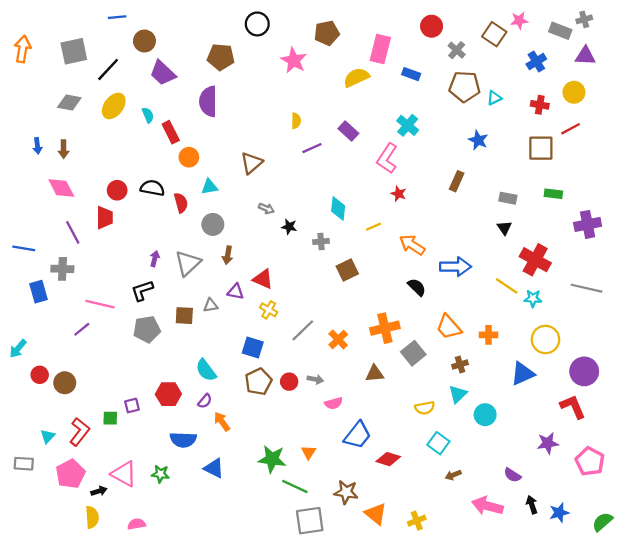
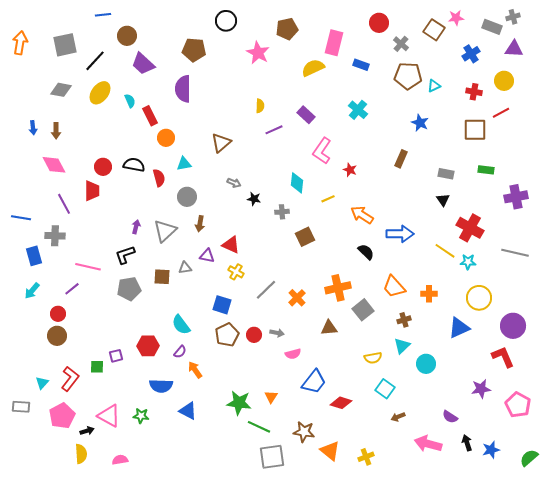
pink L-shape: (387, 158) -> (322, 151), moved
cyan arrow: (18, 349) -> (32, 291), moved
red circle: (40, 375) -> (58, 314), moved

